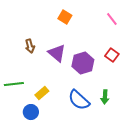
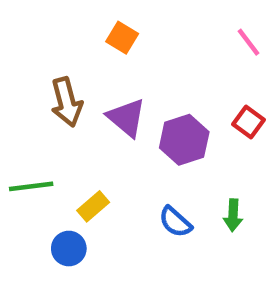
orange square: (65, 17) -> (122, 38), moved
brown arrow: (30, 46) -> (67, 102), size x1.5
blue semicircle: (79, 100) -> (175, 222), size x0.7

